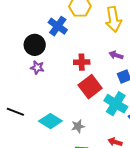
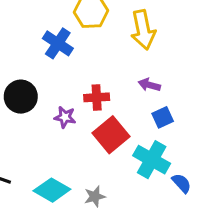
black circle: (35, 45) -> (21, 97), moved
purple star: (37, 68) -> (65, 117), moved

